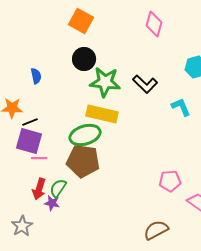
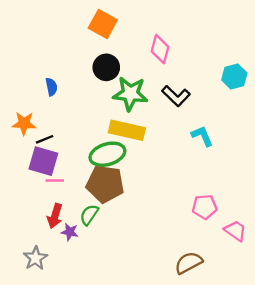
pink diamond: (154, 24) -> (160, 49), moved
cyan L-shape: (181, 107) -> (202, 136), moved
green semicircle: (58, 188) -> (89, 215), moved

